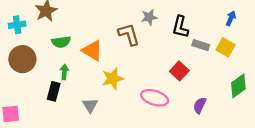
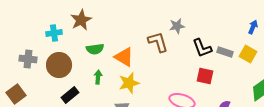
black L-shape: (180, 27) -> (202, 48), moved, turned -35
red square: (179, 71) -> (205, 76), turned -30
yellow star: (113, 78) -> (129, 83), moved
black rectangle: (54, 91) -> (70, 95), moved, turned 36

